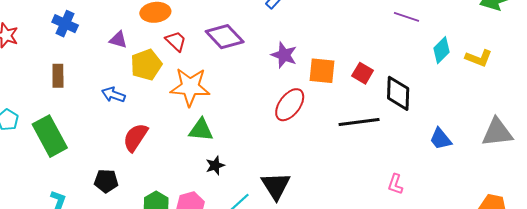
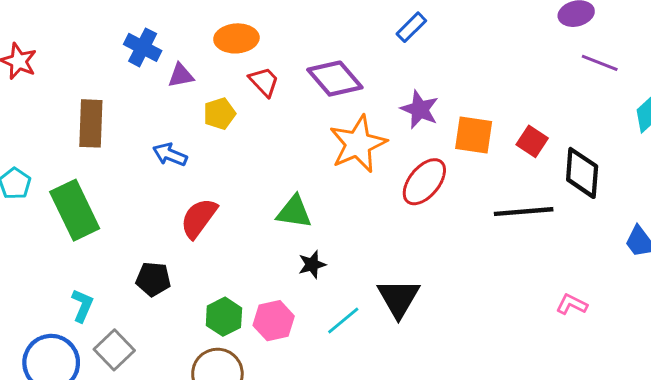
blue cross: (65, 24) -> (143, 47), moved
purple triangle: (118, 40) -> (181, 75), turned -30
yellow pentagon: (146, 65) -> (220, 114), size x0.7
brown rectangle: (58, 76) -> (91, 123), size x1.4
orange star: (190, 87) -> (358, 144), moved, turned -30
pink L-shape: (395, 184) -> (572, 304), turned 95

